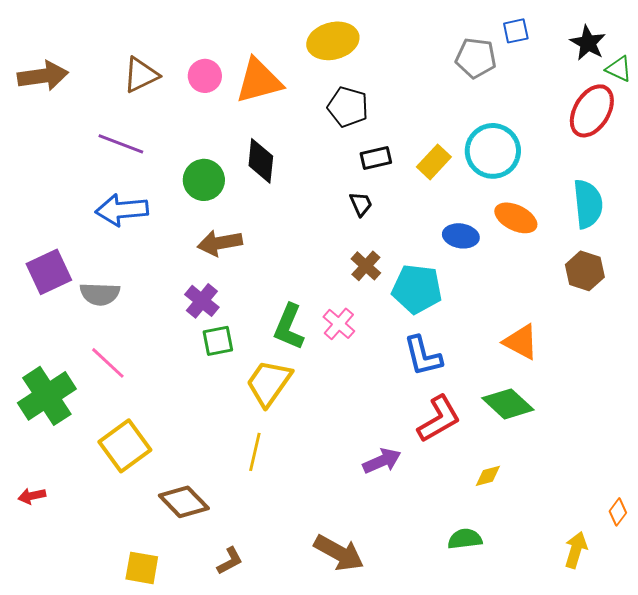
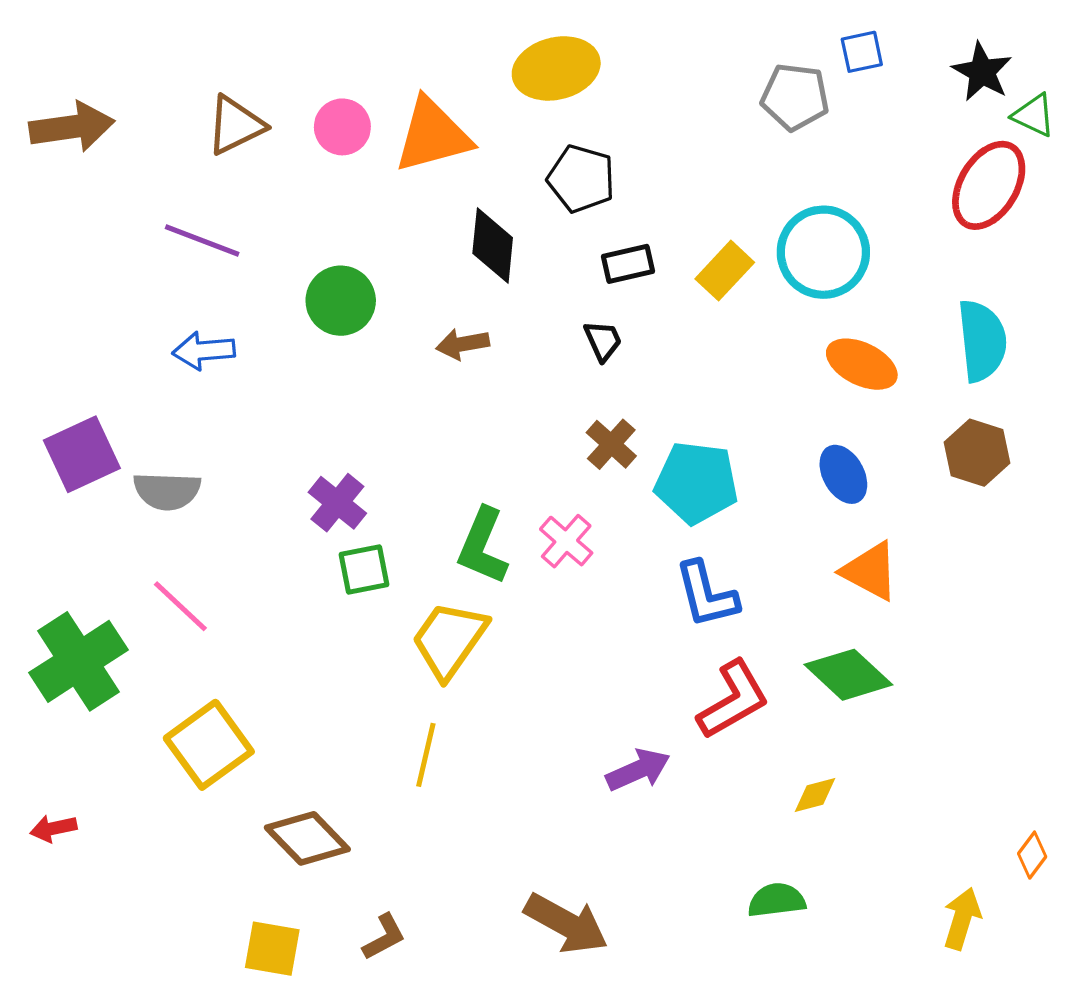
black diamond: (261, 161) -> (493, 245), moved
blue arrow: (122, 210) -> (204, 351), size x0.7
blue ellipse: (461, 236) -> (843, 474), moved, turned 52
brown arrow: (220, 243) -> (463, 344), moved, size x0.7
yellow square: (142, 568) -> (272, 949), moved

